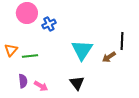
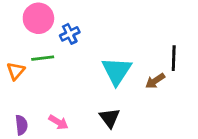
green line: (30, 56) -> (43, 58), moved
purple semicircle: (23, 81) -> (21, 125), moved

